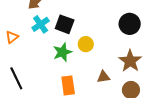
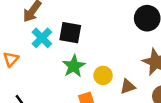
yellow circle: (86, 44) -> (103, 75), moved

